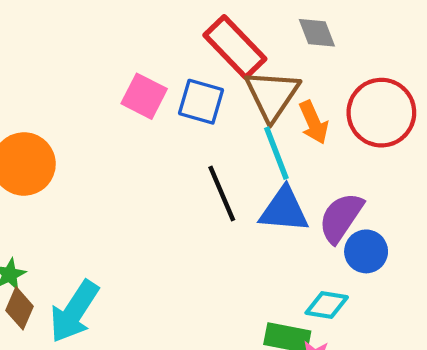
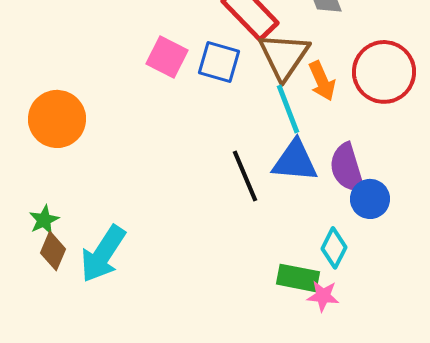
black line: (222, 193) -> (245, 176), moved
purple semicircle: (341, 218) -> (347, 168), turned -51
cyan diamond: (327, 305) -> (334, 248), turned -72

